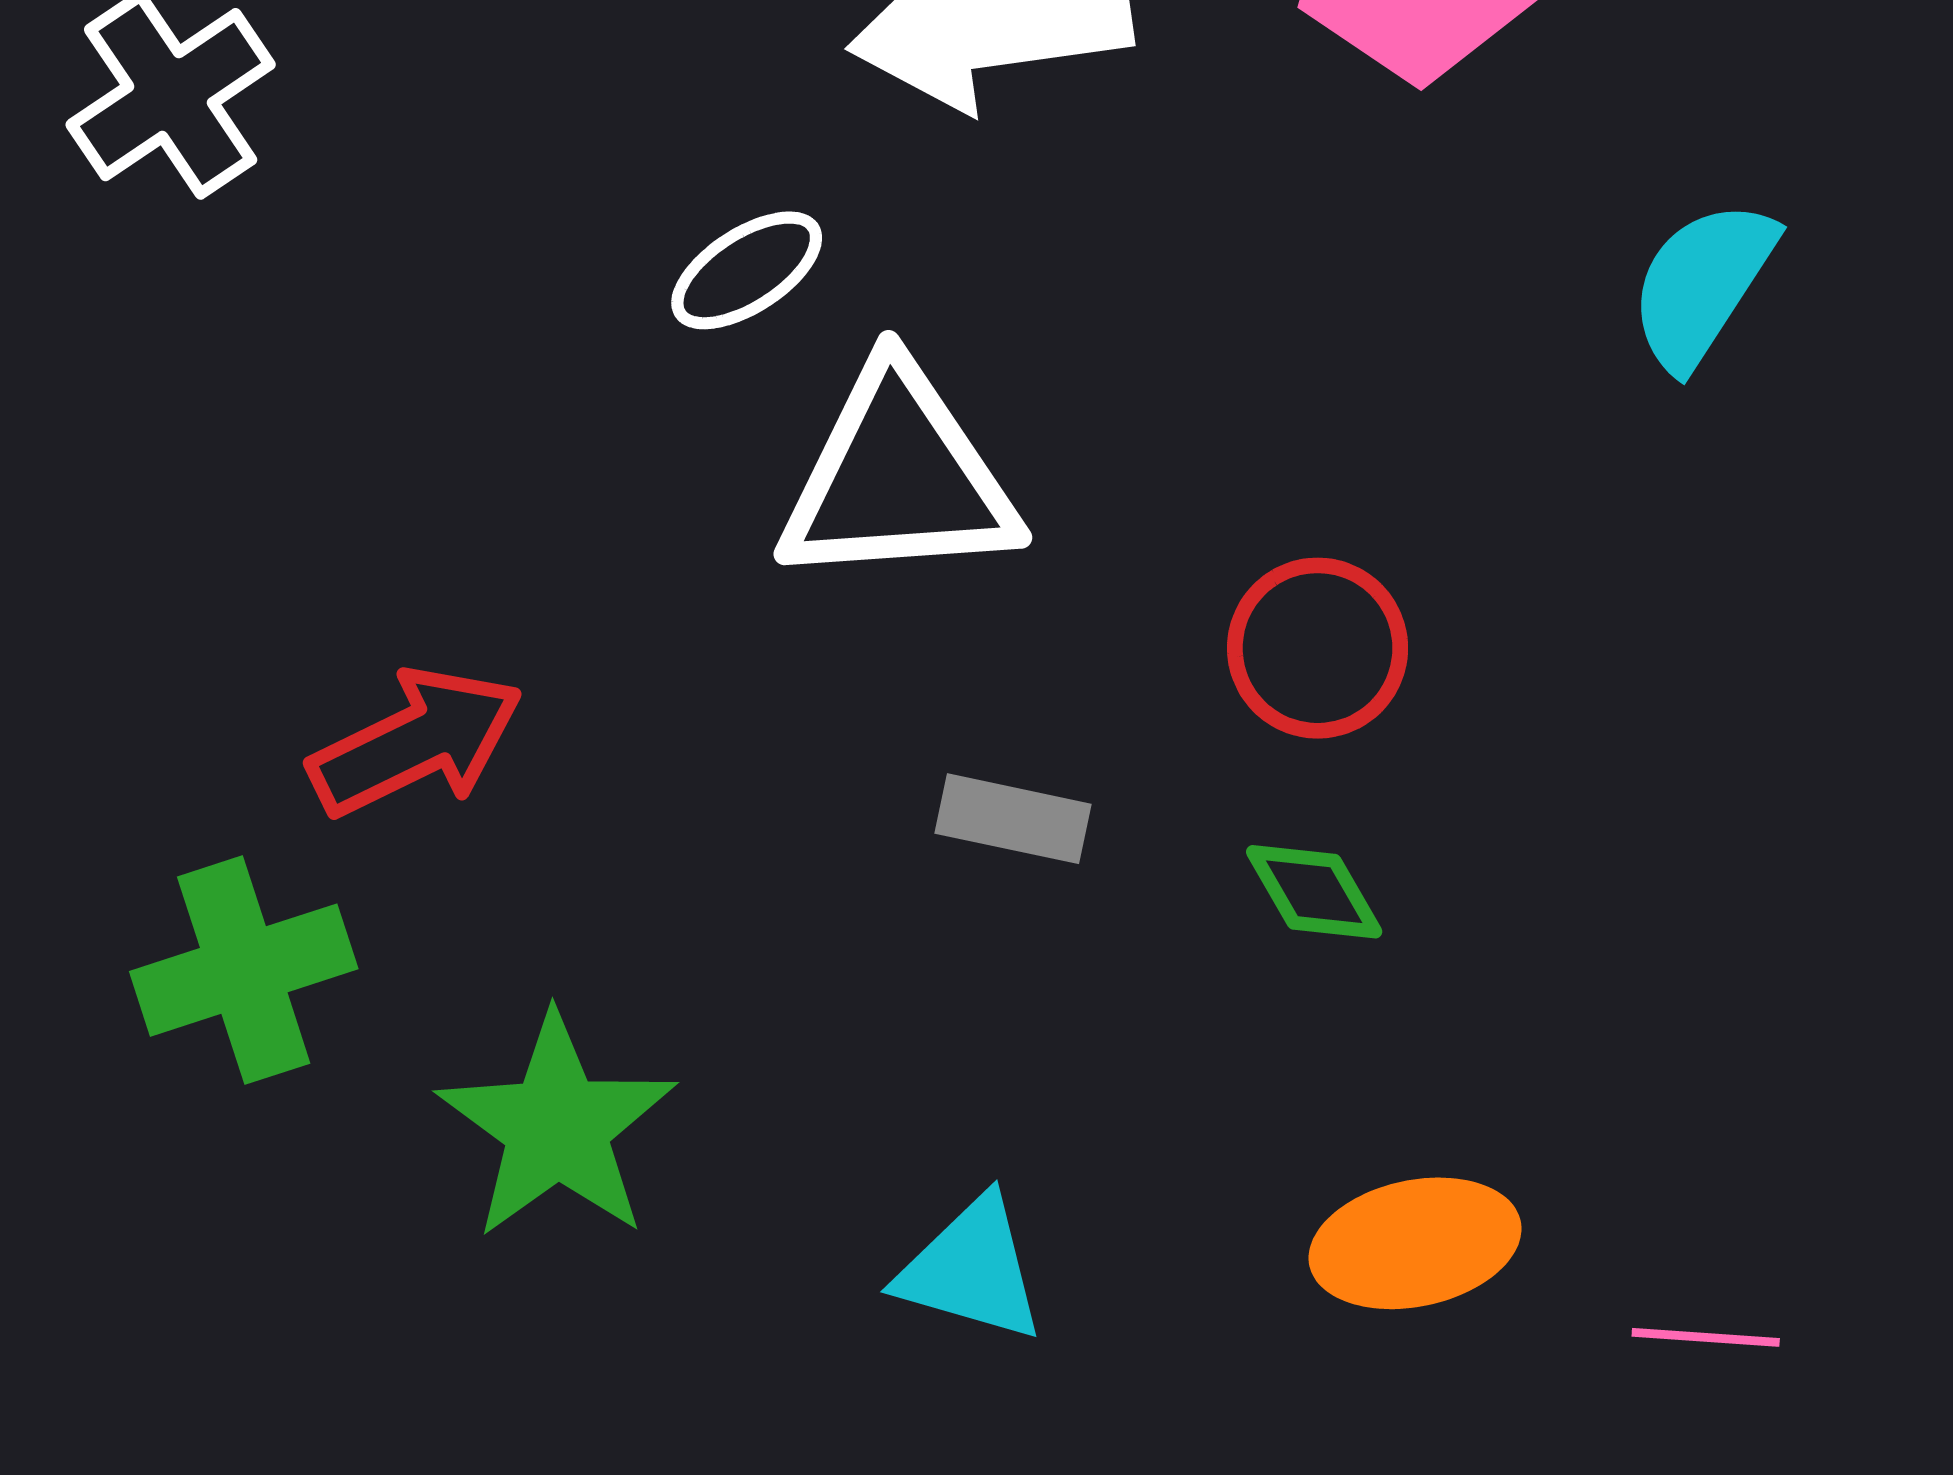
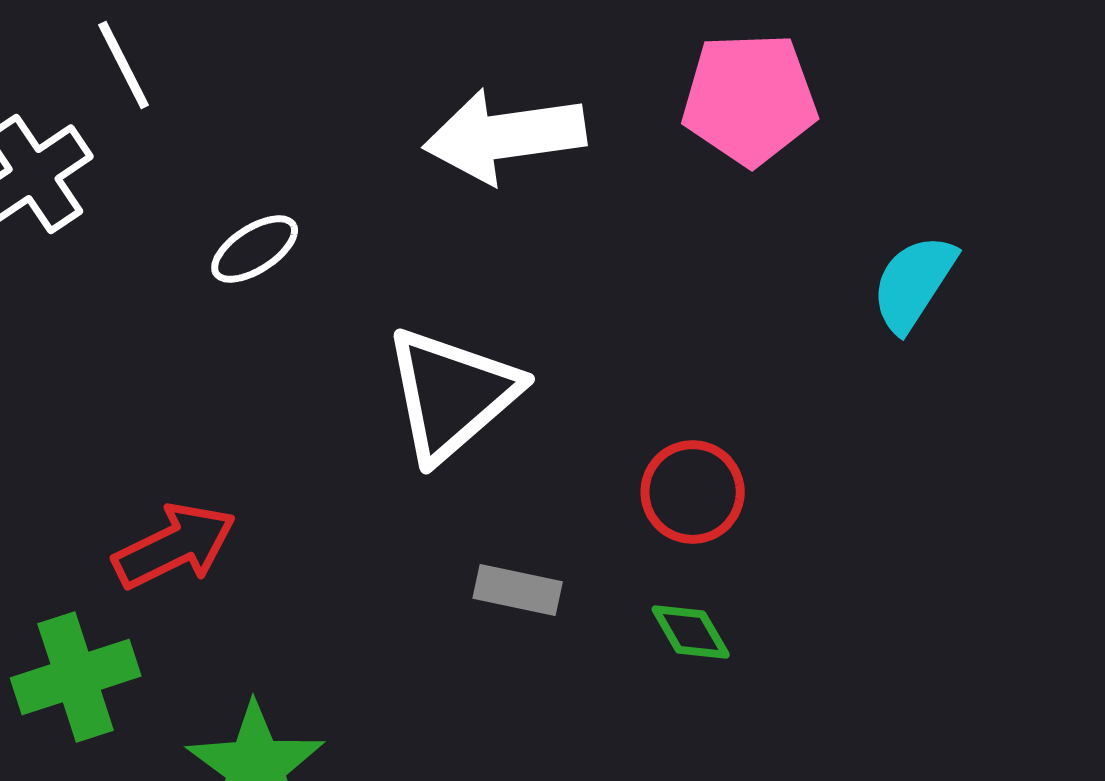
white ellipse: (747, 270) -> (255, 249), moved
white triangle: (898, 478) -> (452, 394), turned -37

